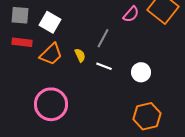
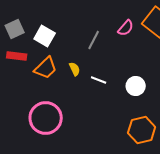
gray square: (20, 15) -> (15, 29), turned -30
gray line: (103, 38) -> (94, 40), moved

